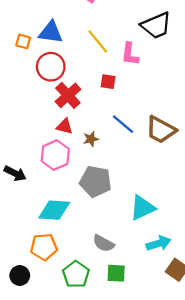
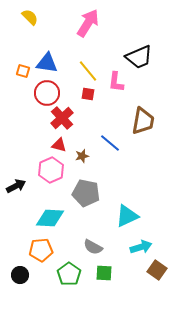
red square: (108, 82) -> (88, 94), moved
brown trapezoid: (161, 130) -> (143, 121), moved, turned -108
black arrow: (15, 173) -> (16, 186), turned -54

